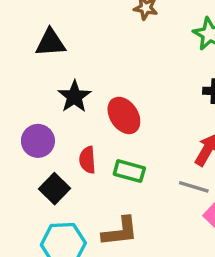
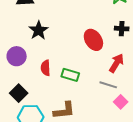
red ellipse: (124, 115) -> (93, 40), moved
black square: (55, 189) -> (19, 93), moved

